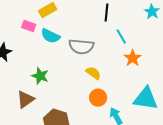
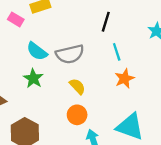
cyan semicircle: (50, 36) -> (37, 51), moved
gray semicircle: (81, 46) -> (70, 54), turned -30
green star: (40, 76) -> (33, 78), moved

